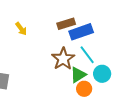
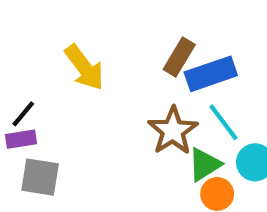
brown rectangle: (66, 24) -> (179, 57), turned -42
yellow arrow: (21, 29) -> (84, 67), size x1.6

